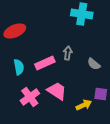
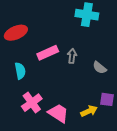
pink rectangle: (45, 63) -> (48, 53), moved
pink trapezoid: (57, 91) -> (58, 113), moved

